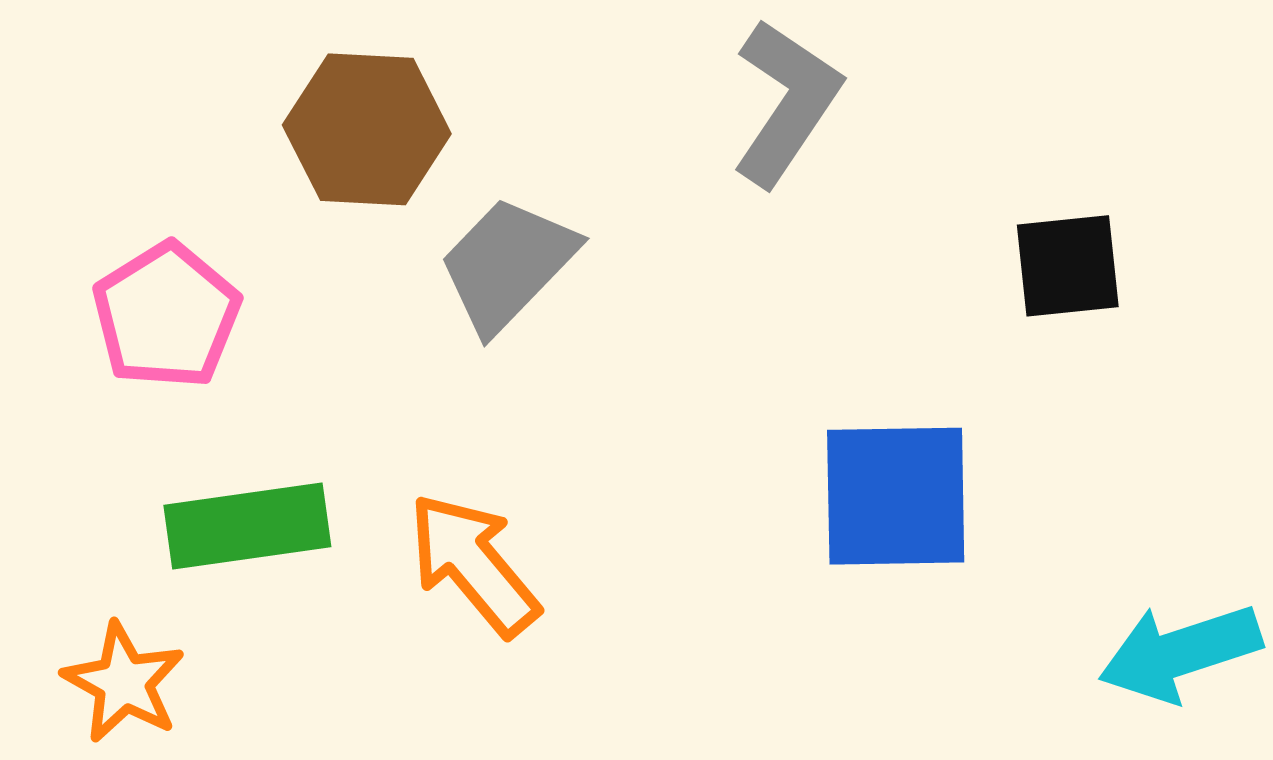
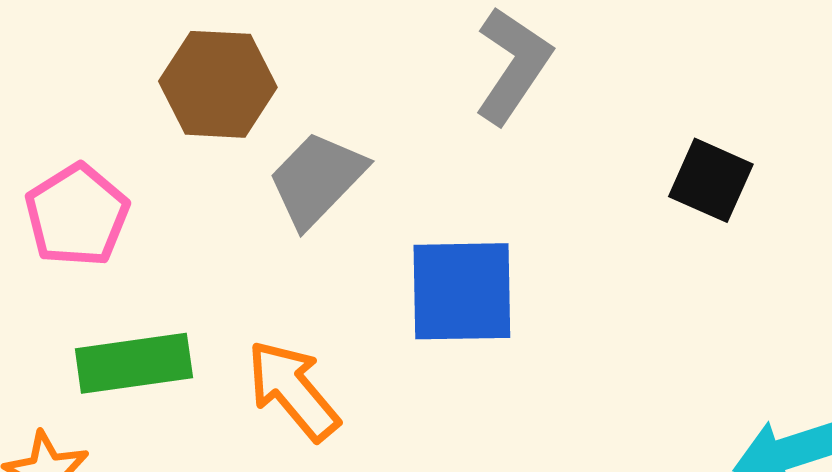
black square: (1068, 266) -> (711, 180), turned 30
blue square: (896, 496) -> (462, 291), moved

